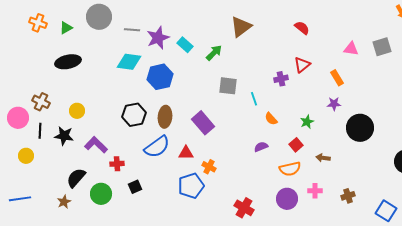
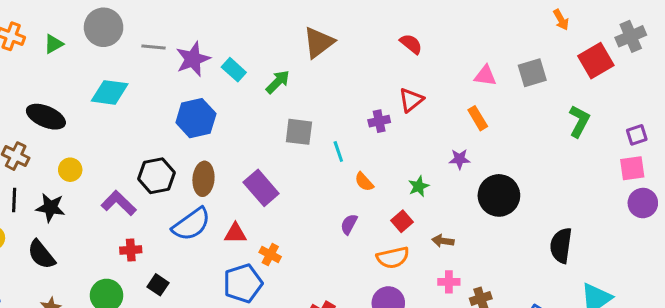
black ellipse: (68, 62) -> (46, 117), moved, turned 35
cyan diamond: (129, 62) -> (110, 92), moved
orange rectangle: (337, 78) -> (478, 118), moved
purple L-shape: (96, 145) -> (119, 203), moved
purple semicircle: (261, 147) -> (349, 224), turned -40
black semicircle: (76, 178) -> (41, 255), moved, turned -80
black square: (135, 187) -> (158, 285), turned -32
pink cross: (315, 191) -> (449, 282), moved

